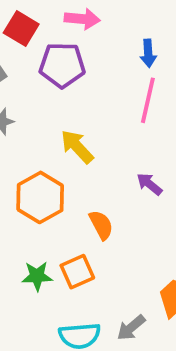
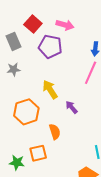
purple arrow: (149, 184) -> (72, 107), moved
green star: (37, 276) -> (17, 163), moved

